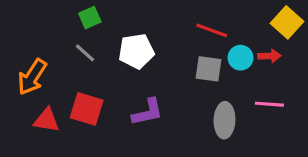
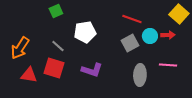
gray line: (85, 53) -> (58, 46), moved
gray square: (208, 69) -> (130, 43), turned -36
purple L-shape: (148, 112) -> (92, 70), turned 30

